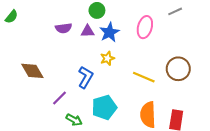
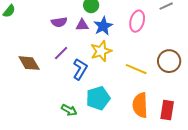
yellow star: (107, 58) -> (101, 51), size x1.5
purple line: (59, 98) -> (61, 53), moved

